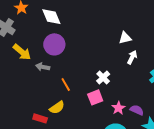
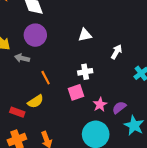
white triangle: (125, 38) -> (85, 35), moved
white cross: (103, 77) -> (85, 72), turned 32
purple semicircle: (137, 110) -> (119, 107), turned -64

